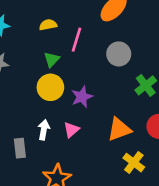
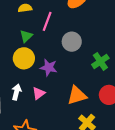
gray circle: (119, 54) -> (72, 42), moved
purple star: (82, 97) -> (49, 67), turned 30

